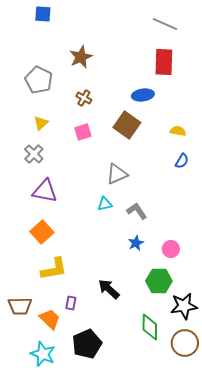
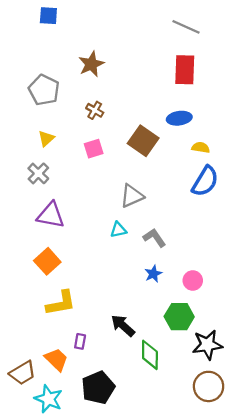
blue ellipse: (143, 95) -> (179, 118), moved
blue semicircle: (182, 161) -> (205, 181), size x1.8
brown trapezoid: (20, 306) -> (23, 373), moved, turned -30
green diamond: (150, 327) -> (150, 355), moved

